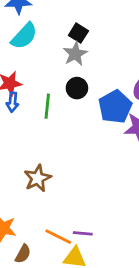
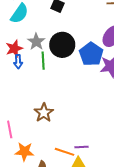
gray star: (75, 54) -> (36, 42), moved
black circle: (77, 88) -> (62, 45), size x1.6

